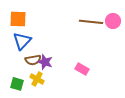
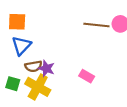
yellow cross: (37, 79) -> (38, 87), size x1.6
green square: (17, 84) -> (13, 84), moved

